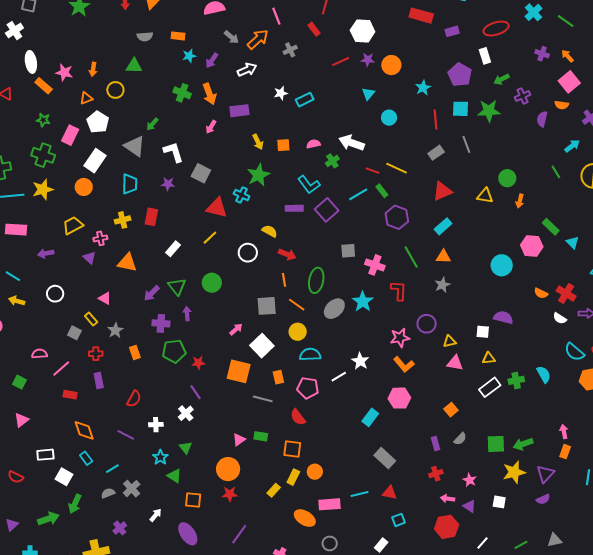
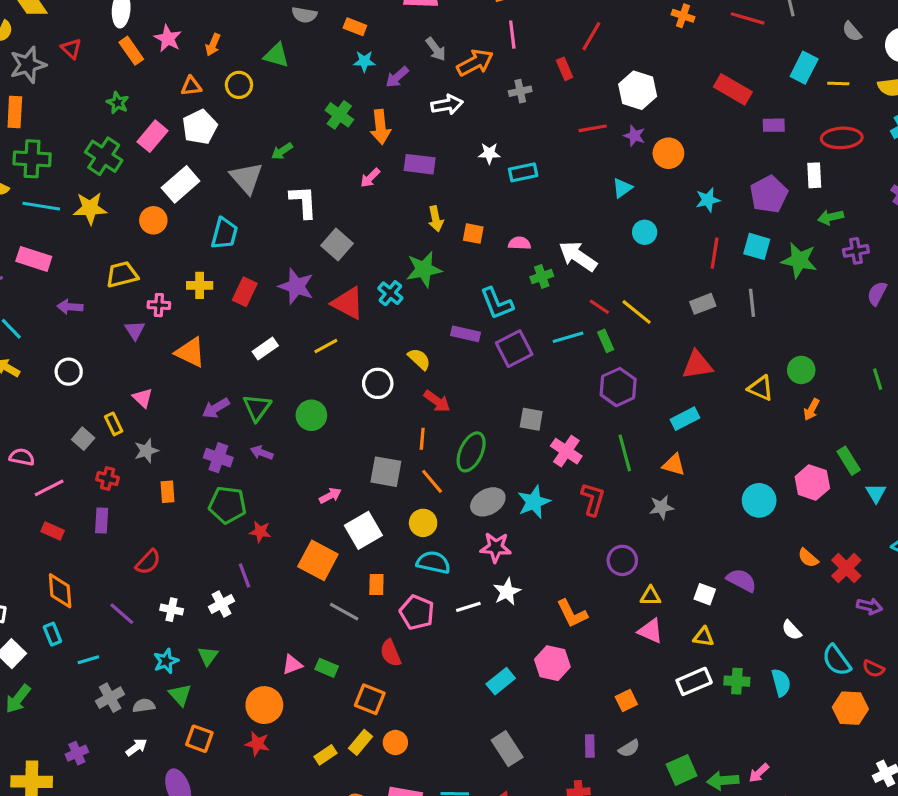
purple star: (168, 184) -> (296, 286), moved, size x1.6
purple arrow: (187, 314) -> (262, 453), turned -80
white semicircle: (560, 318) -> (792, 630), moved
pink star: (400, 338) -> (496, 547), moved
pink arrow: (564, 432) -> (759, 773), moved, turned -136
green square: (496, 444) -> (682, 770), turned -36
gray semicircle: (108, 493) -> (144, 706), moved

